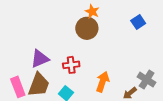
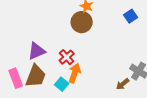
red cross: (71, 65) -> (67, 57), turned -35
orange arrow: (103, 82) -> (75, 73), moved

